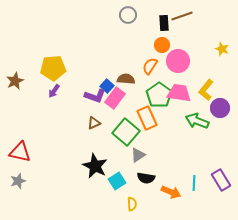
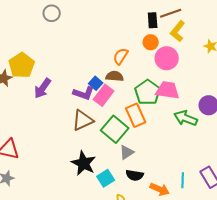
gray circle: (128, 15) -> (52, 13), moved
orange semicircle: (150, 66) -> (121, 56), moved
yellow pentagon: (53, 68) -> (22, 65), moved, turned -30
yellow L-shape: (206, 90) -> (178, 31), moved
purple arrow: (54, 91) -> (43, 88), size x1.5
brown triangle: (94, 123) -> (83, 120), size x1.6

